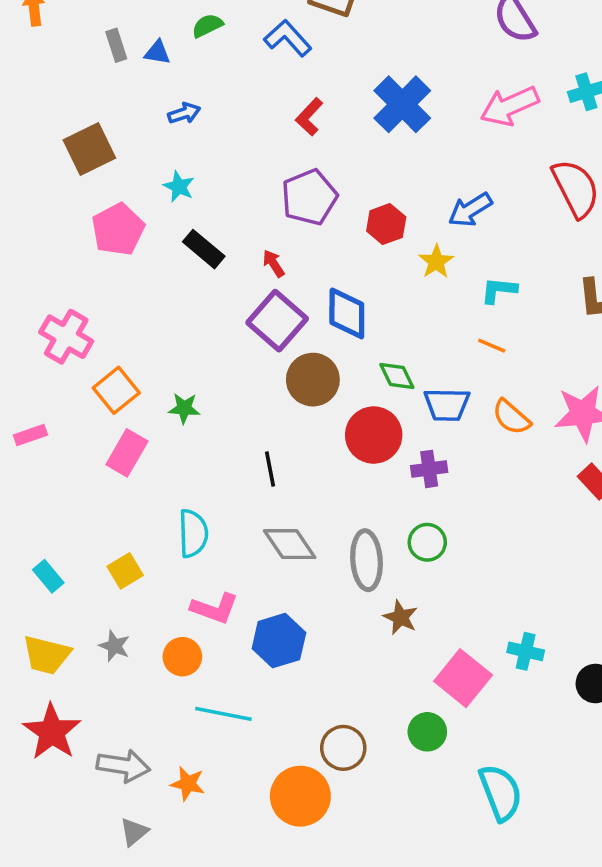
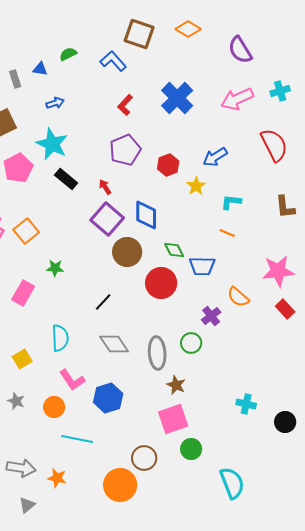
gray rectangle: (116, 45) -> (15, 79), moved
cyan star: (179, 187) -> (52, 144), size x1.8
orange square: (116, 390) -> (26, 231), moved
orange semicircle: (511, 417) -> (238, 297), moved
black line: (270, 469) -> (103, 302), turned 54
purple cross: (429, 469) -> (211, 316), moved, turned -30
pink L-shape: (215, 608) -> (72, 380), turned 36
pink square: (463, 678) -> (173, 419), moved, turned 32

